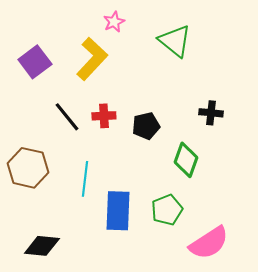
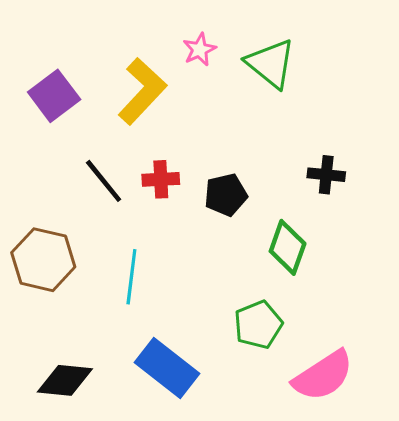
pink star: (114, 22) -> (199, 49), moved
blue rectangle: (118, 211) -> (167, 368), moved, turned -54

